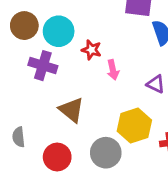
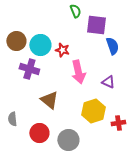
red star: (91, 50) -> (62, 50), moved
pink arrow: (113, 70) -> (78, 72), size x1.6
gray circle: (106, 153) -> (68, 140), moved

